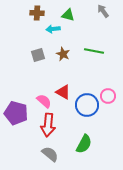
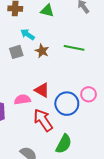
cyan arrow: (53, 29) -> (28, 34), moved, turned 40
pink semicircle: (44, 101) -> (22, 99), turned -49
red arrow: (48, 125) -> (43, 120), moved, turned 140

